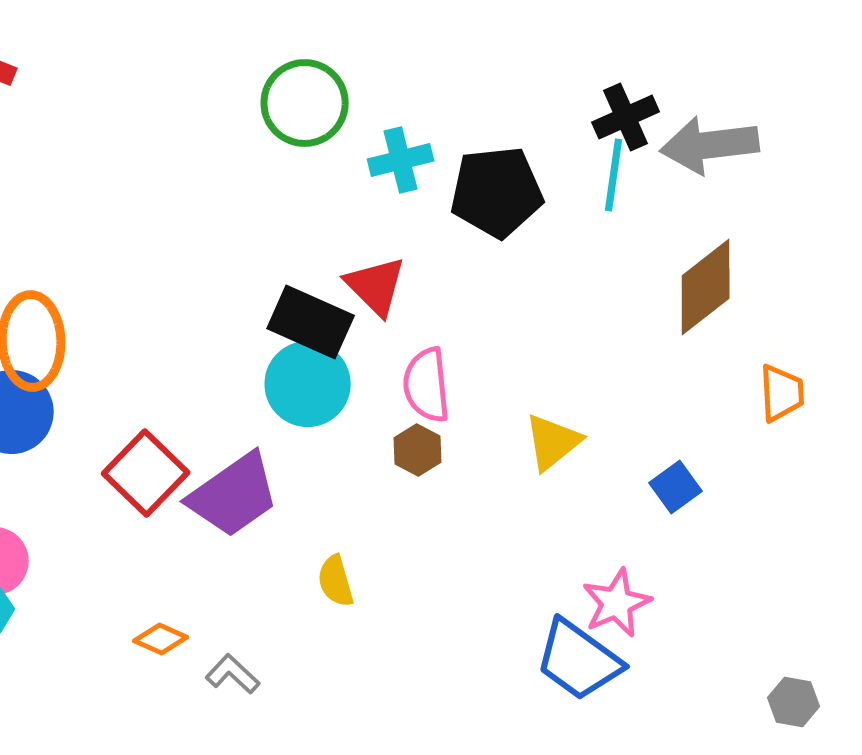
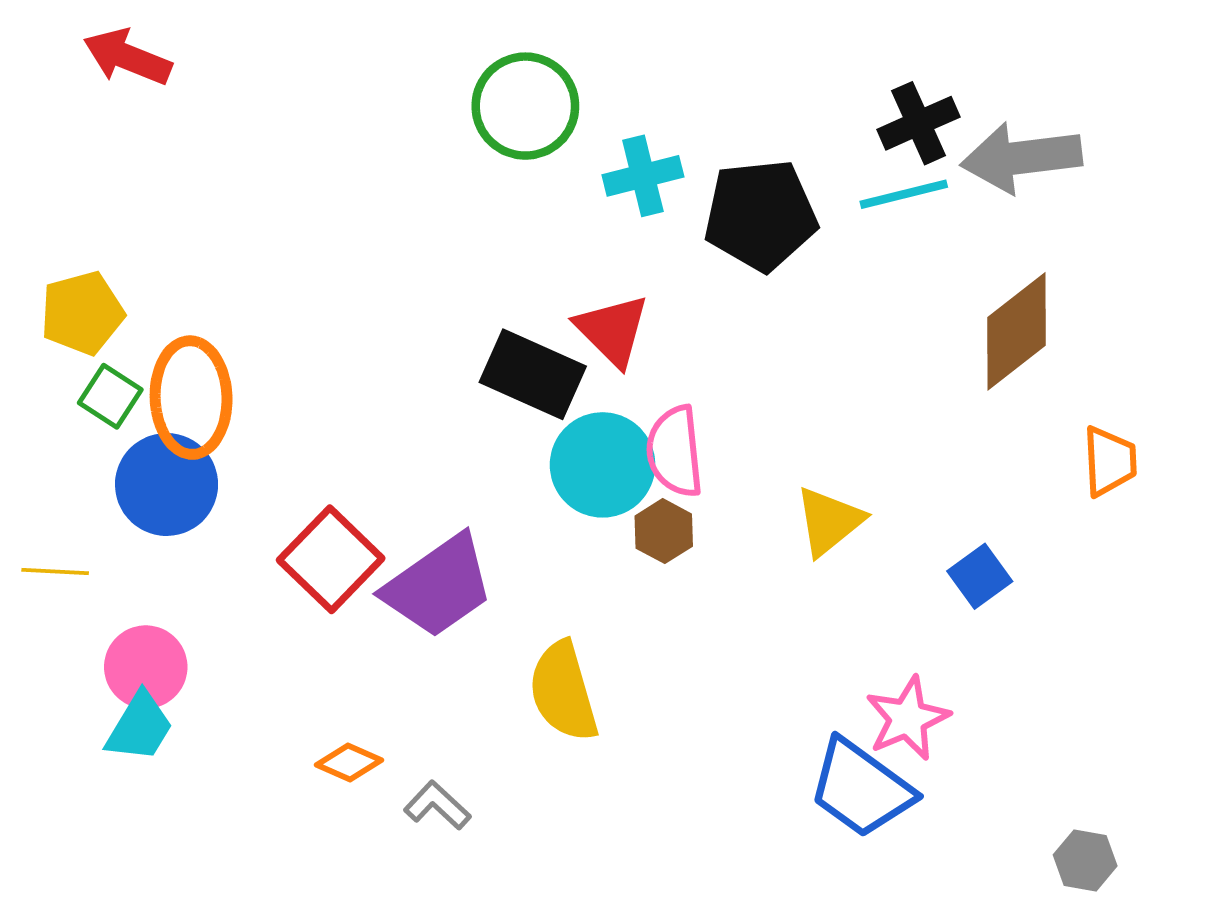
cyan line: (614, 175) -> (904, 194), turned 68
cyan circle: (308, 384) -> (603, 465), moved
yellow semicircle: (336, 581) -> (563, 691), size x1.6
gray hexagon: (794, 702) -> (1085, 860), moved

